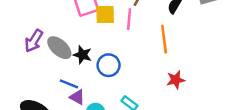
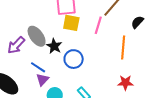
yellow square: (105, 15) -> (71, 23), moved
purple arrow: (34, 41) -> (16, 45), moved
purple triangle: (77, 97) -> (42, 80), turned 32

